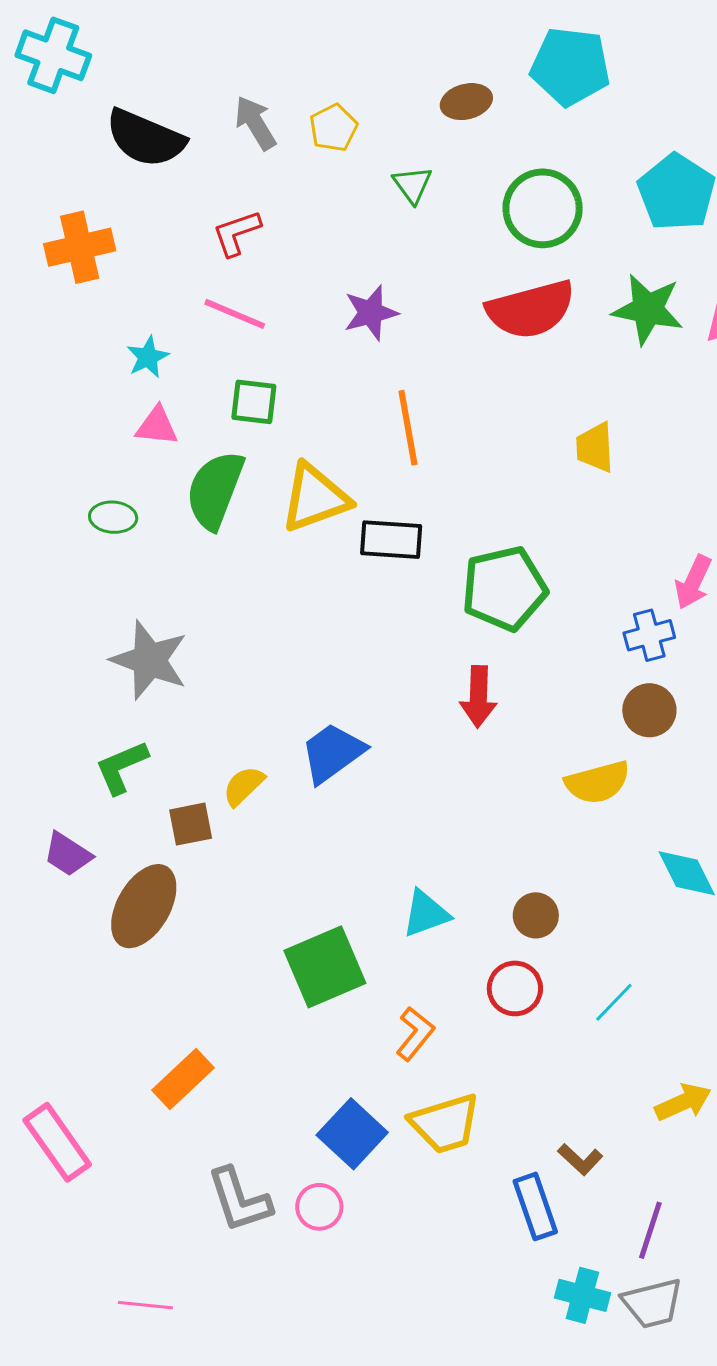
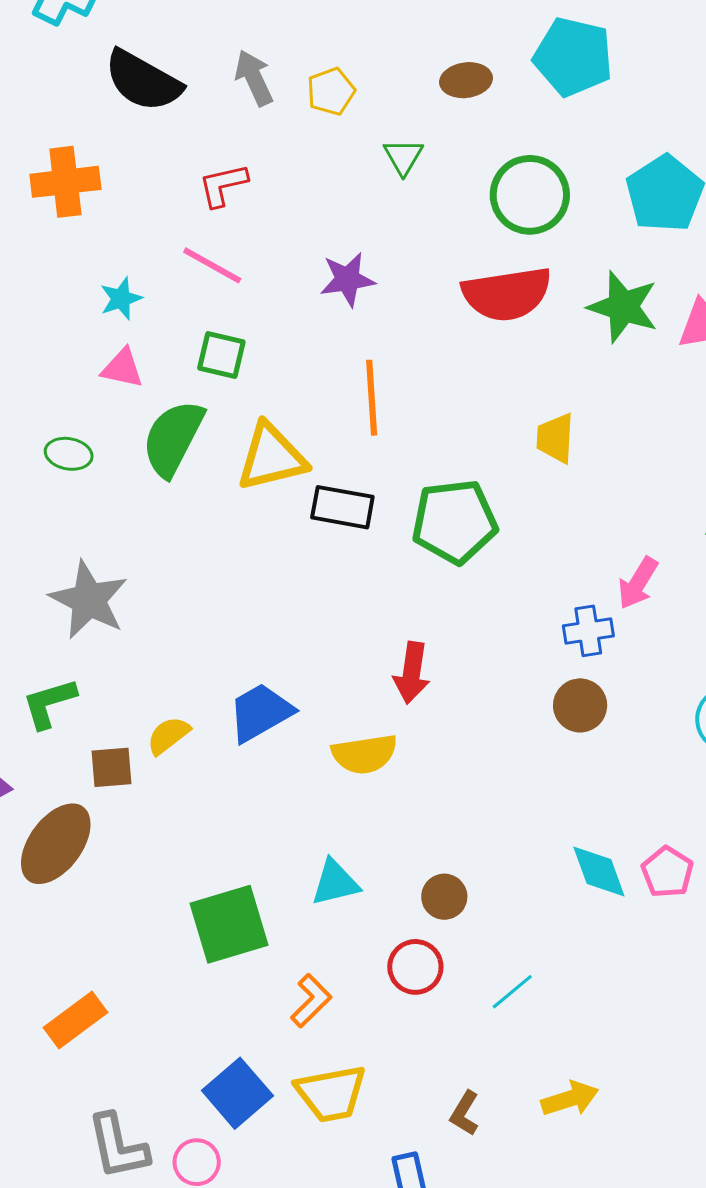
green pentagon: (504, 588) -> (455, 522), moved
yellow semicircle: (598, 782) -> (364, 754), moved
brown L-shape: (580, 1159) -> (465, 1113), moved, turned 72

